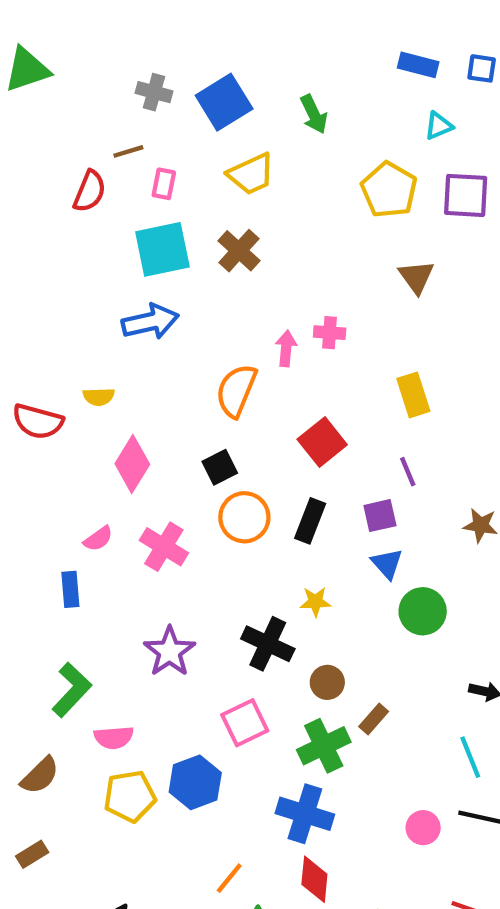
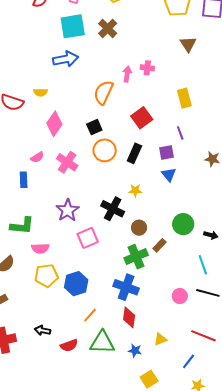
green circle: (423, 611) -> (183, 224), moved
green L-shape: (72, 690) -> (22, 226), turned 50
pink square: (245, 723) -> (88, 238), moved
blue hexagon: (195, 782) -> (76, 284), moved

